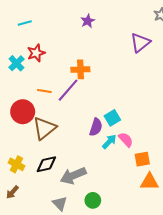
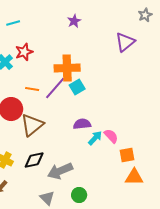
orange cross: (80, 69) -> (67, 68), size x1.4
cyan square: (112, 118) -> (77, 87), moved
purple semicircle: (96, 127) -> (82, 124), turned -114

